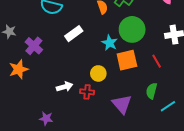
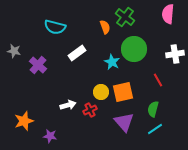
orange square: (127, 60) -> (123, 92), moved
orange star: (19, 69) -> (24, 121), moved
red cross: (87, 92) -> (90, 110), turned -32
cyan line: (168, 106) -> (155, 129), moved

